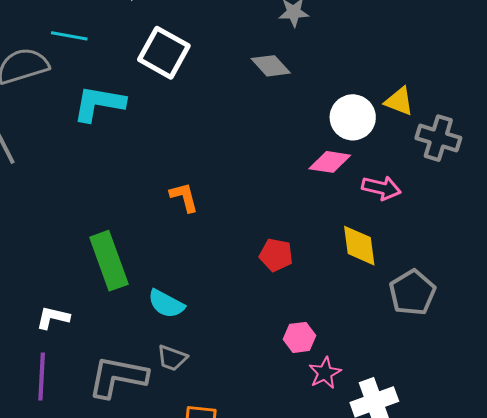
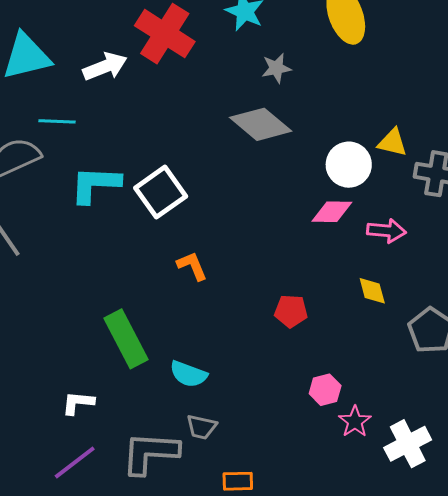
white square: (164, 53) -> (161, 192), moved, turned 33
gray diamond: (271, 66) -> (261, 124), size x1.5
yellow diamond: (359, 246) -> (372, 291), size x0.7
purple line: (42, 376) -> (75, 463), turned 57

